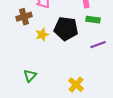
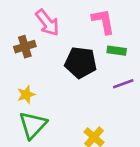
yellow star: (42, 35) -> (26, 95), moved
green triangle: (30, 76) -> (33, 125), size x1.6

